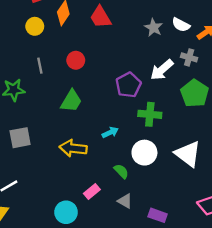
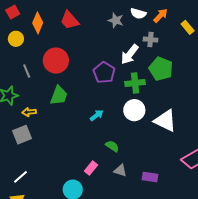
red circle: (76, 60) -> (56, 61), size x1.6
green cross: (150, 114) -> (135, 83), moved
yellow arrow: (73, 148) -> (29, 112), moved, size x0.6
white circle: (144, 153) -> (134, 110), moved

